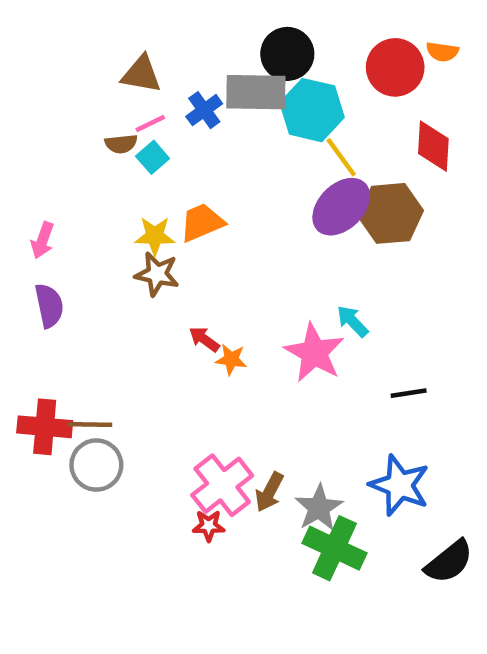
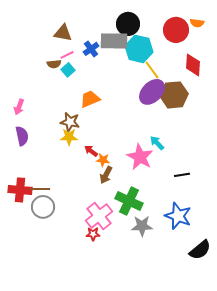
yellow star: (155, 236) -> (69, 137), moved
brown arrow: (269, 492) -> (106, 175), moved
gray star: (319, 508) -> (142, 226), turned 30
green cross: (334, 548) -> (129, 201), moved

